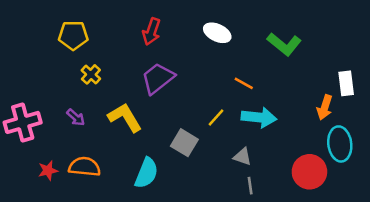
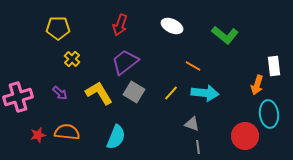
gray square: (184, 143) -> (134, 92), moved

